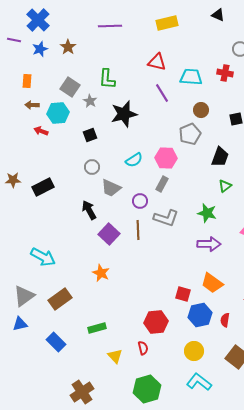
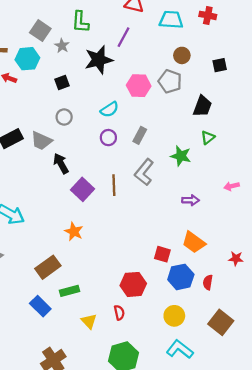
purple line: (162, 93) -> (124, 37), moved, turned 60
gray pentagon: (190, 134) -> (170, 81), turned -30
pink hexagon: (166, 158) -> (139, 86), moved
gray trapezoid: (111, 188) -> (41, 141), moved
purple circle: (140, 201) -> (108, 138), moved
green star: (207, 213) -> (181, 156), moved
gray L-shape: (166, 218) -> (144, 172), turned 110
purple arrow: (209, 244) -> (191, 200), size x0.7
brown rectangle: (60, 299) -> (48, 267), moved
blue rectangle: (56, 342) -> (40, 306), moved

